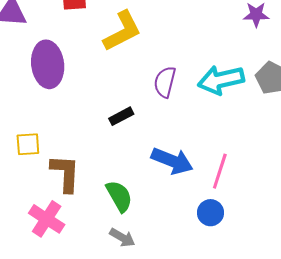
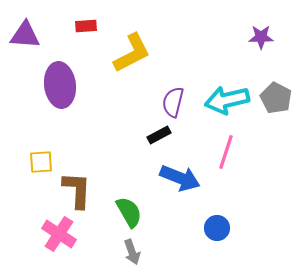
black rectangle: (121, 116) -> (159, 135), moved
pink line: (220, 171) -> (226, 152), moved
gray arrow: (122, 238) -> (132, 252), turned 40

